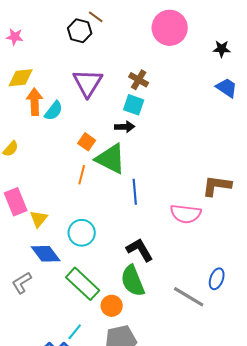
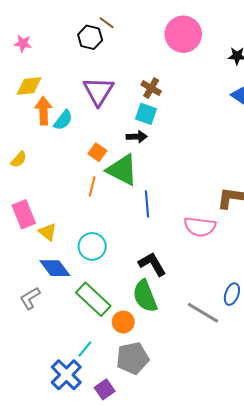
yellow triangle: (39, 219) -> (48, 232), turned -30

